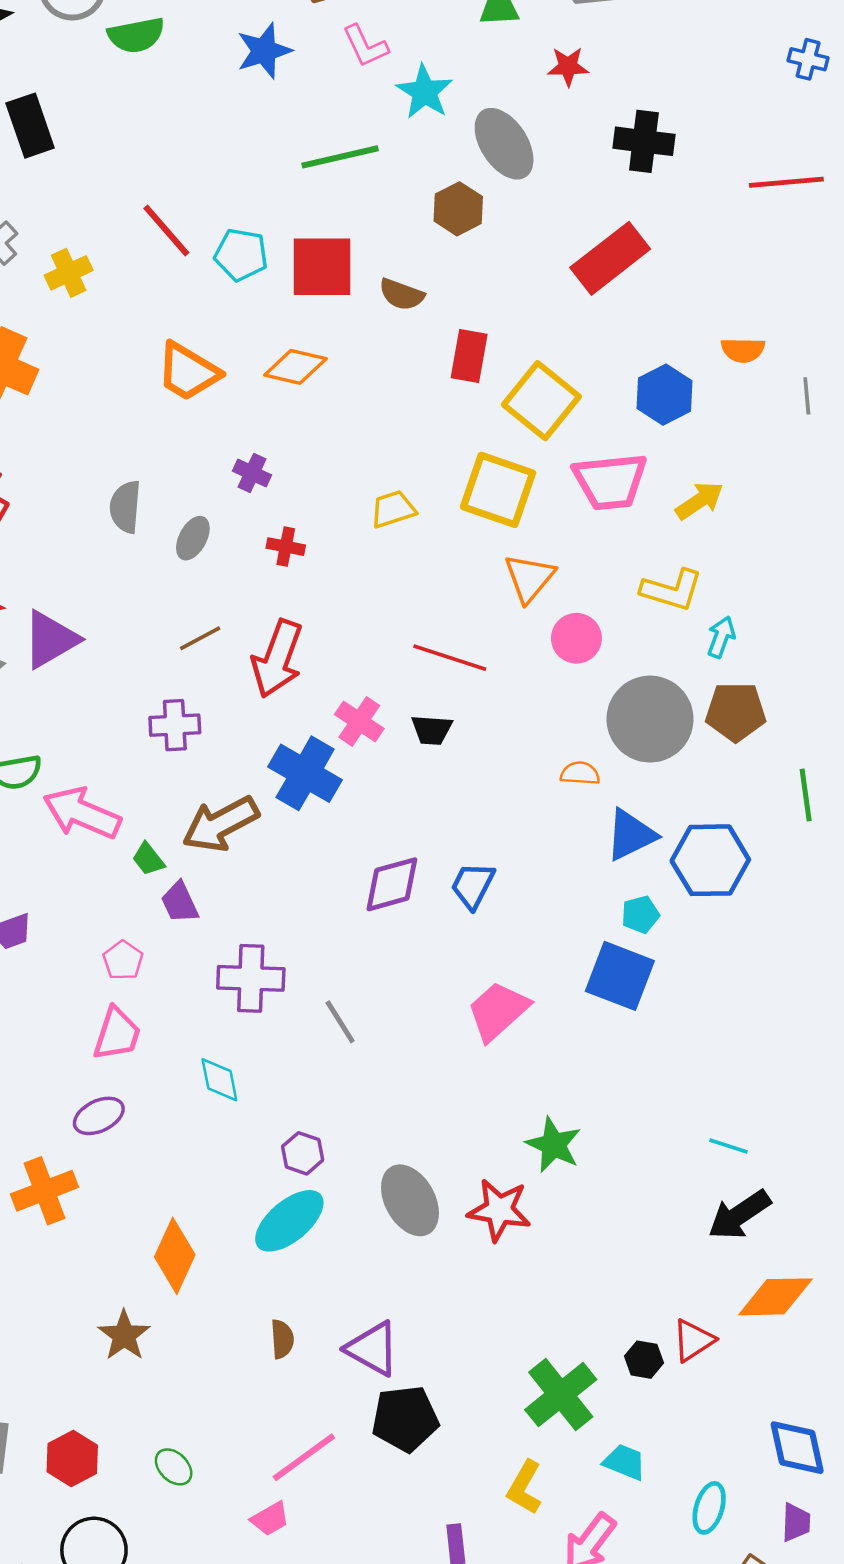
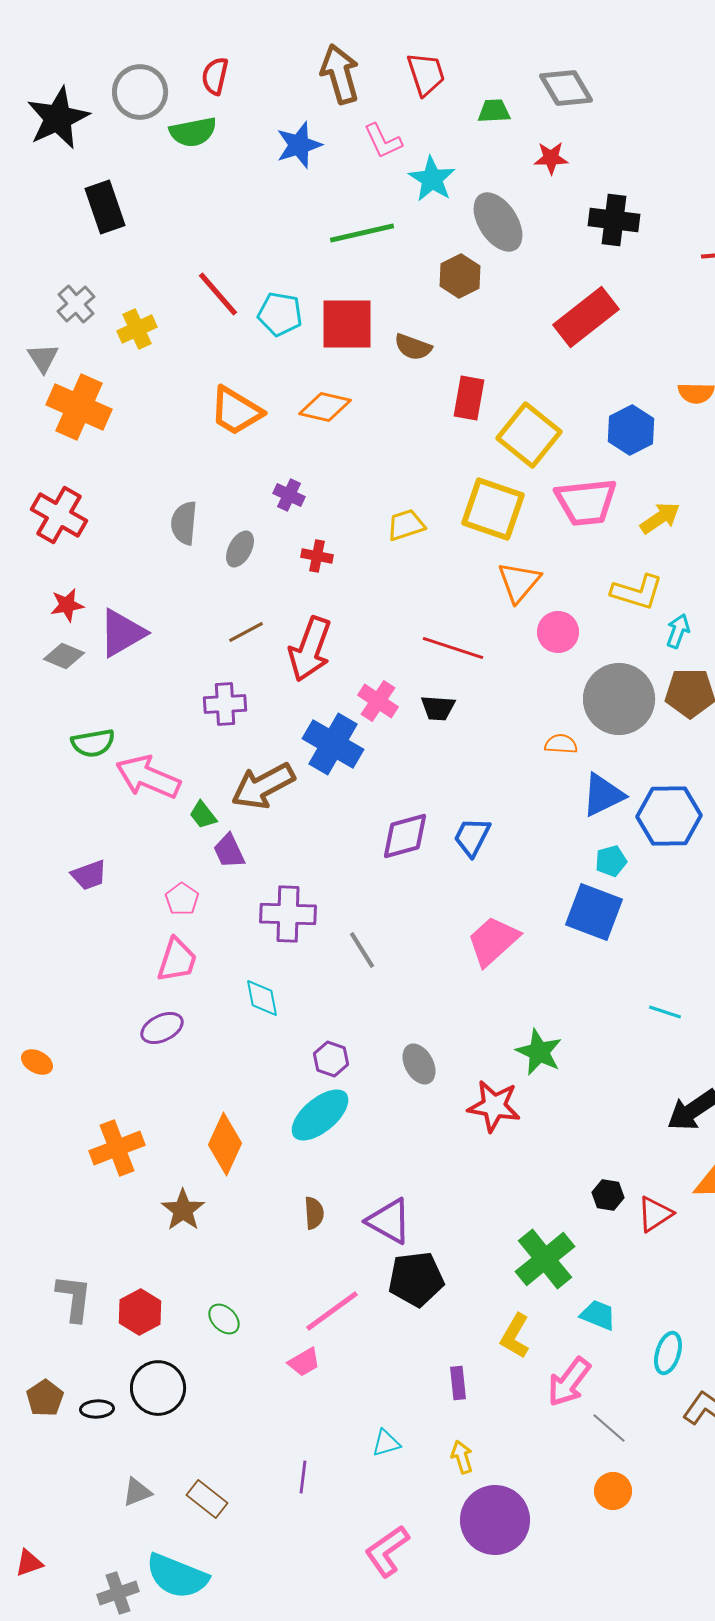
cyan line: (728, 1146) -> (665, 1012), moved
orange cross: (45, 1191) -> (117, 1148), moved
gray ellipse: (410, 1200) -> (419, 1064), moved, size x0.7
black hexagon: (644, 1360) -> (608, 1195), moved

